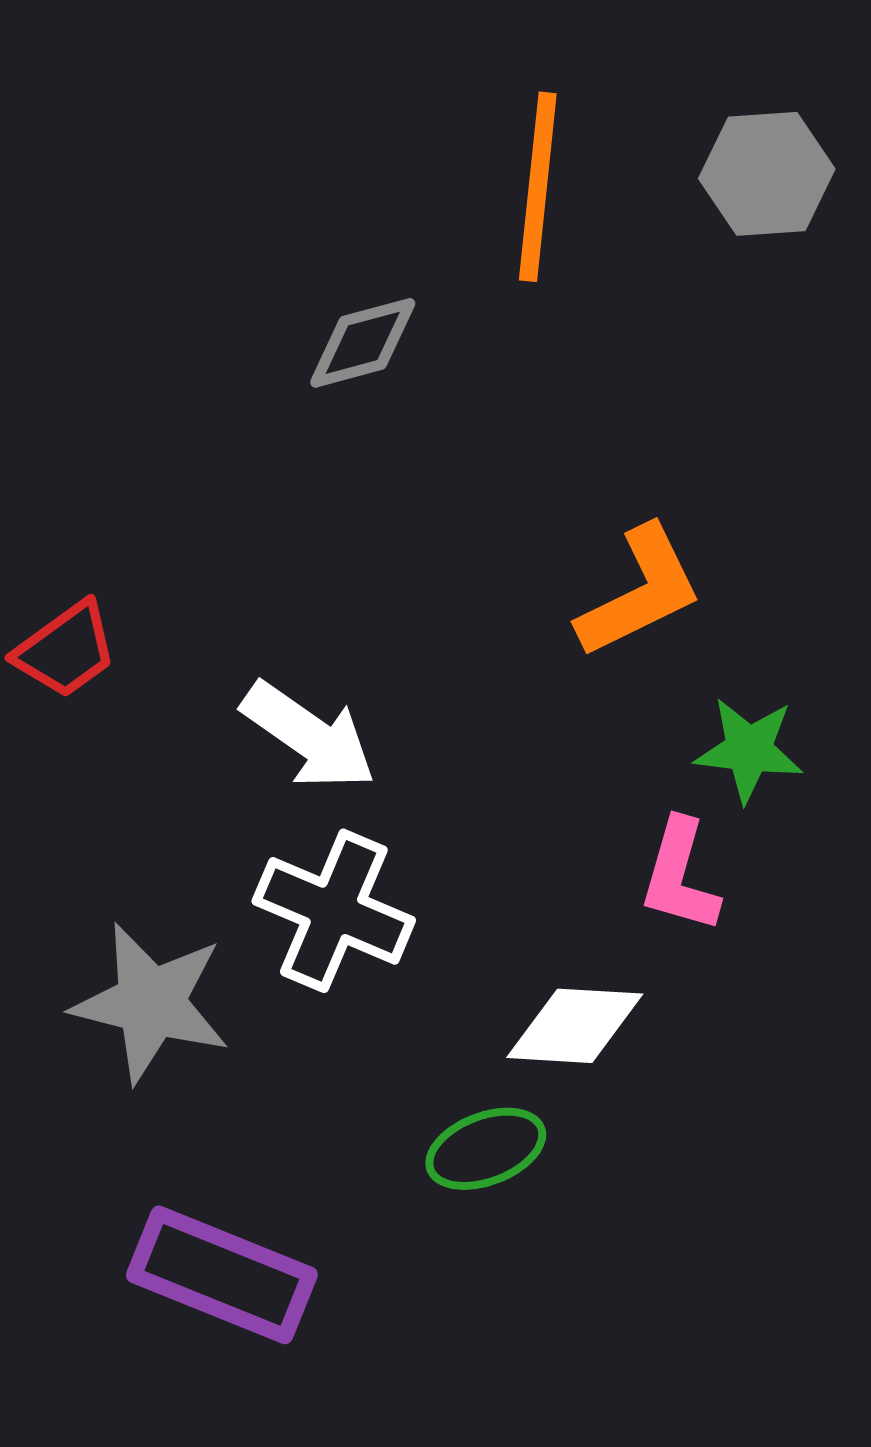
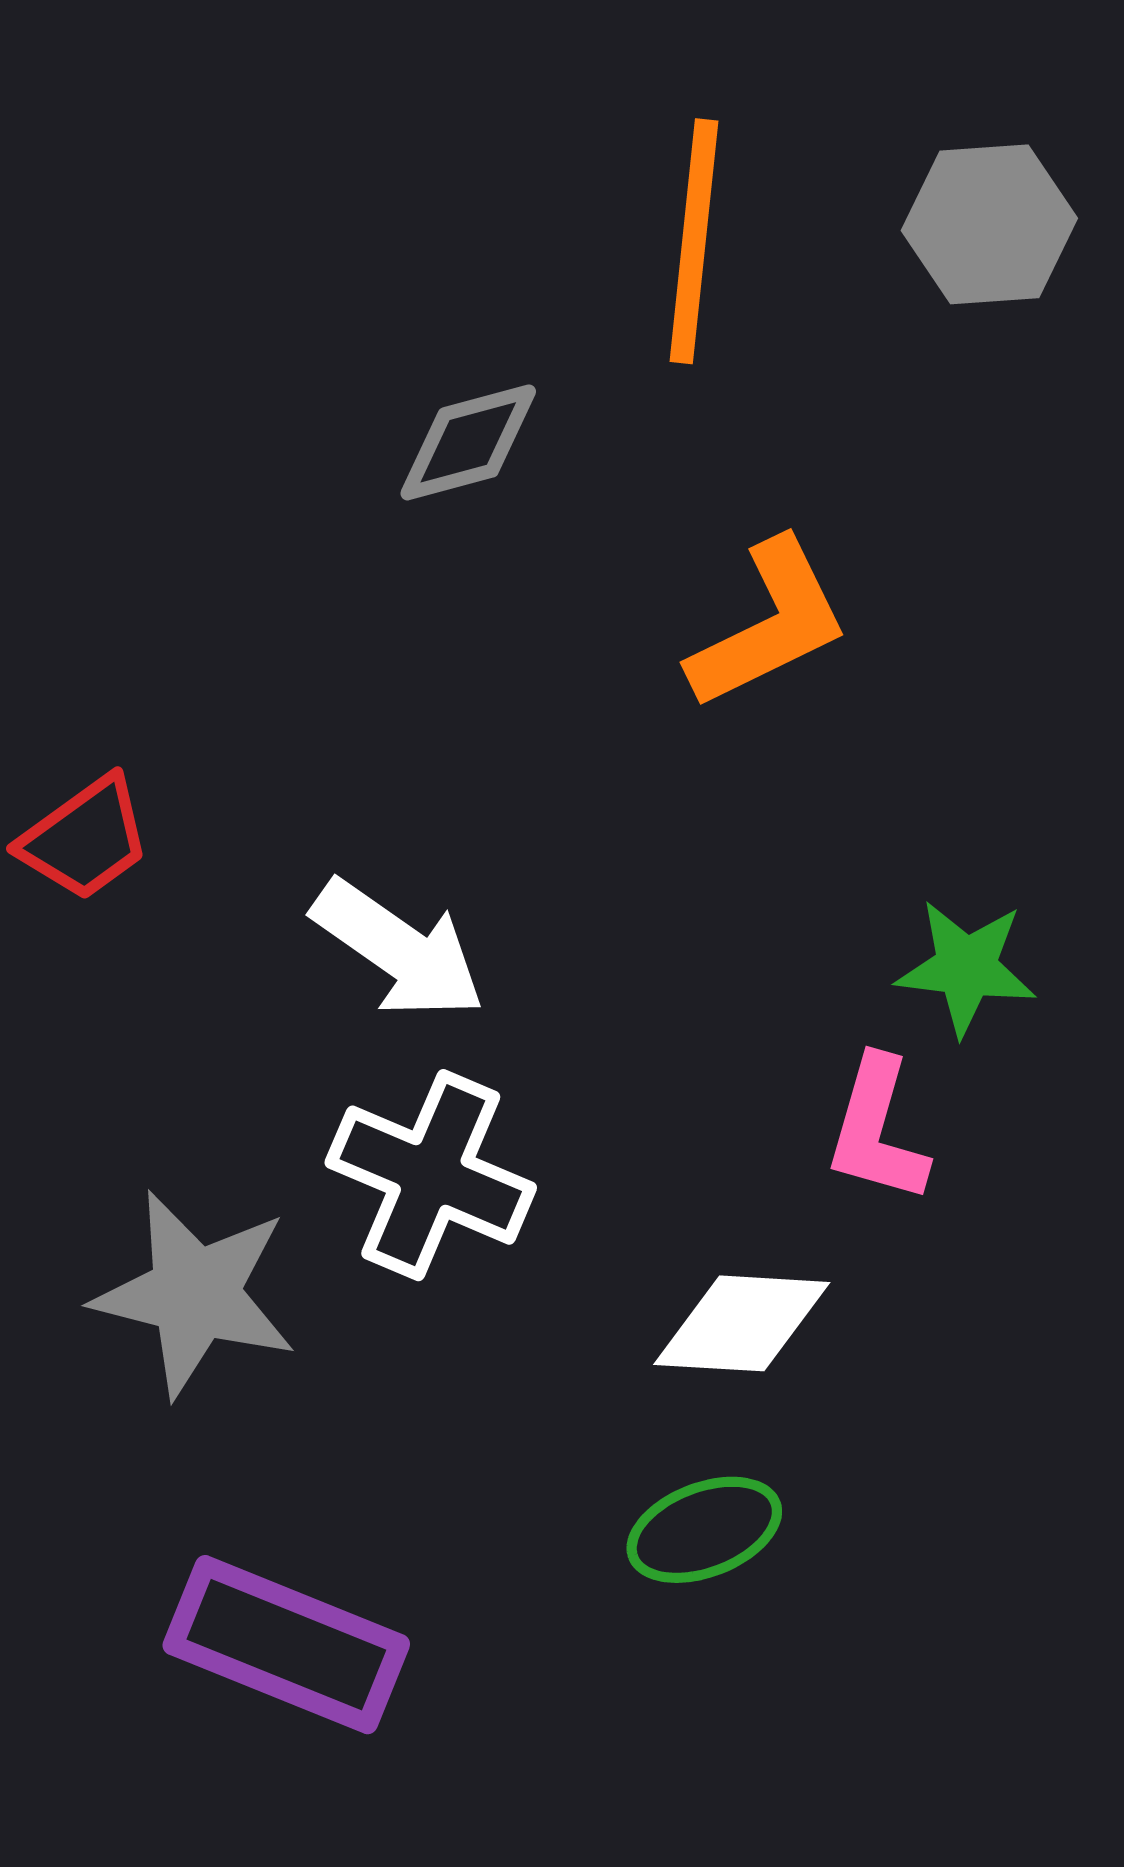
orange L-shape: (640, 592) -> (769, 624), moved
green ellipse: (486, 1149) -> (704, 1530), moved

